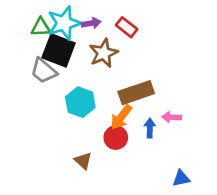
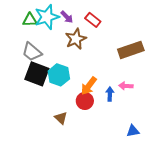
purple arrow: (91, 23) -> (67, 17), turned 56
black square: (59, 50) -> (37, 74), moved
brown rectangle: (136, 93) -> (131, 50), moved

